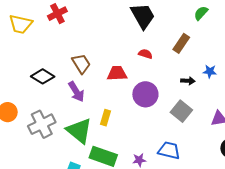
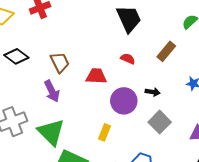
black diamond: (43, 76) -> (16, 56), moved
black arrow: (188, 81) -> (153, 92), moved
yellow rectangle: (105, 118) -> (105, 132), moved

